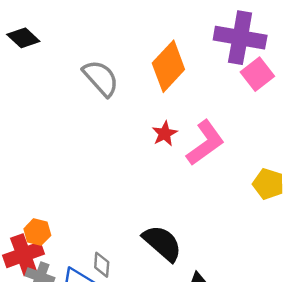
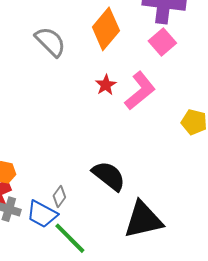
pink square: (257, 74) -> (162, 42), moved
gray diamond: (102, 265) -> (59, 196), turned 35

